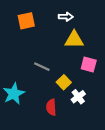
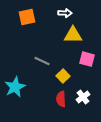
white cross: (78, 97) -> (83, 97), moved
red semicircle: (51, 107) -> (61, 99), moved

